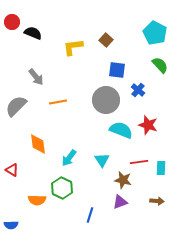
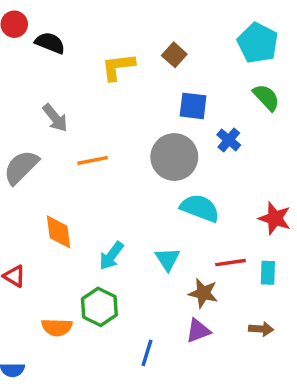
red star: (148, 125) -> (275, 218), moved

